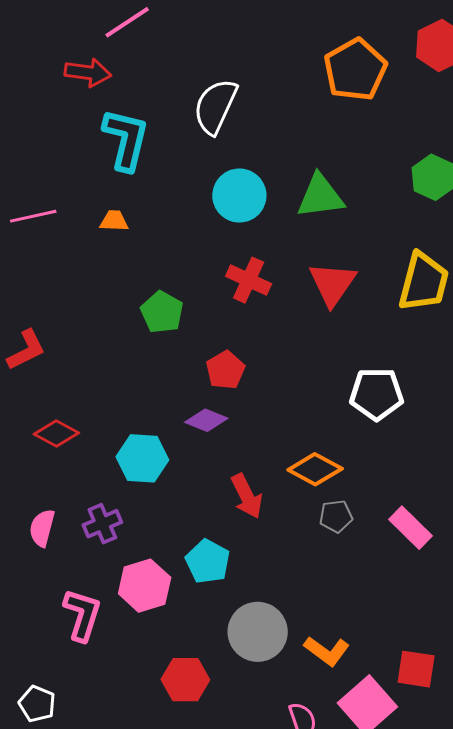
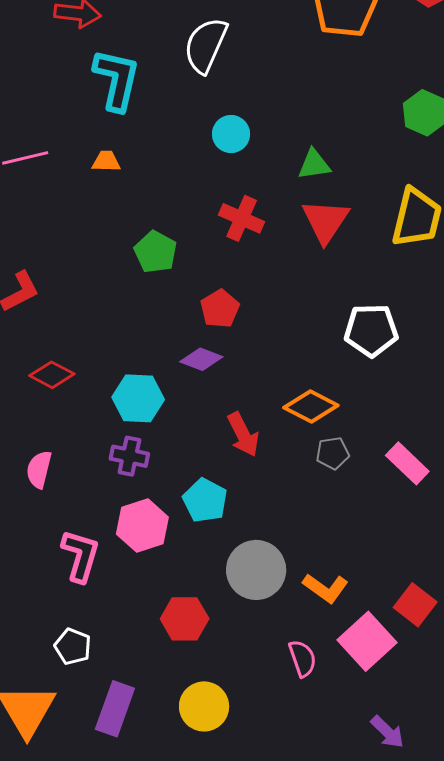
cyan circle: (239, 196) -> (231, 134), size x0.7
green triangle: (320, 196) -> (314, 164), moved, size x0.7
purple cross: (102, 524) -> (129, 456), moved, turned 36
red square: (416, 669) -> (415, 605), turned 30
white pentagon: (37, 704) -> (73, 647), moved

